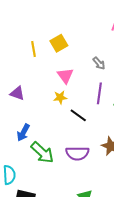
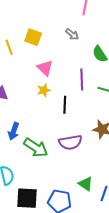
yellow square: (59, 43) -> (33, 37), turned -30
gray arrow: (99, 63) -> (72, 34), moved
black line: (78, 115) -> (65, 105), turned 66

